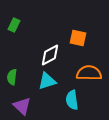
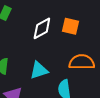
white diamond: (50, 55) -> (42, 28), moved

